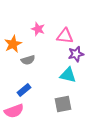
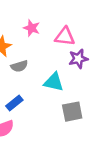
cyan triangle: (68, 75) -> (54, 82), moved
gray square: (63, 104) -> (72, 112), moved

